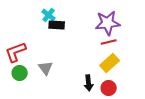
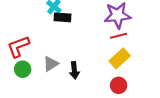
gray triangle: (46, 68) -> (51, 64), turned 35
black arrow: (89, 83) -> (74, 70), moved

